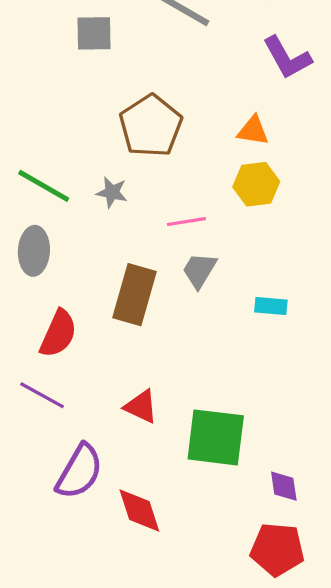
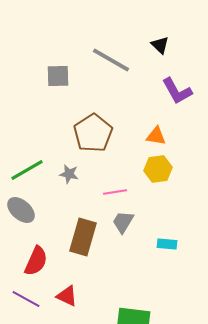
green line: (44, 186) -> (27, 170), turned -60
gray ellipse: (34, 251) -> (21, 210), turned -52
red triangle: (141, 407) -> (67, 296), moved

